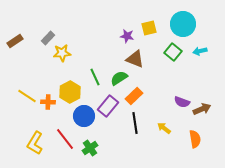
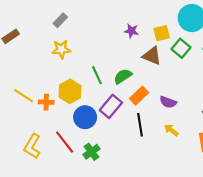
yellow square: (149, 28) -> (162, 33), moved
gray rectangle: (48, 38) -> (60, 20), moved
brown triangle: (135, 59) -> (152, 56), moved
purple semicircle: (182, 102) -> (168, 102), moved

